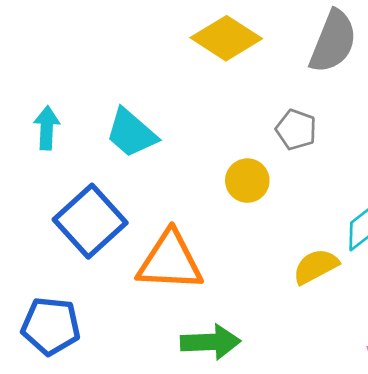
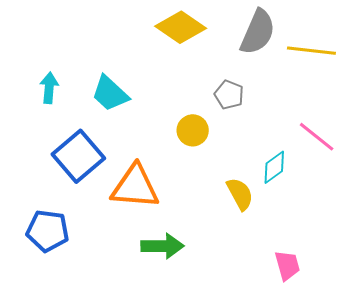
yellow semicircle: (316, 266) -> (240, 194), turned 88

